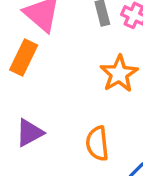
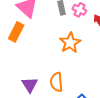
purple triangle: (30, 133) -> (30, 85), moved, turned -36

